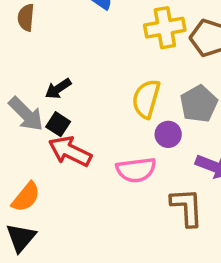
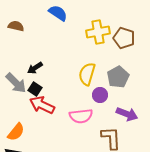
brown semicircle: (26, 18) -> (16, 26), turned 98

